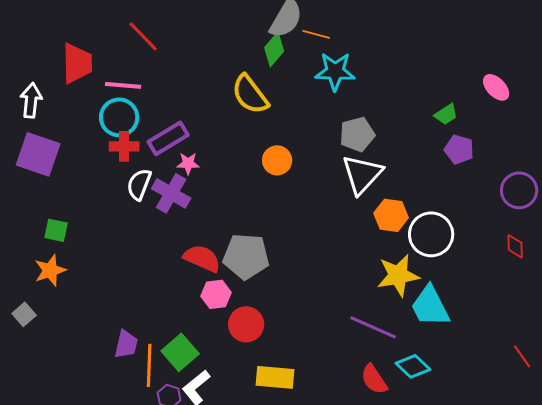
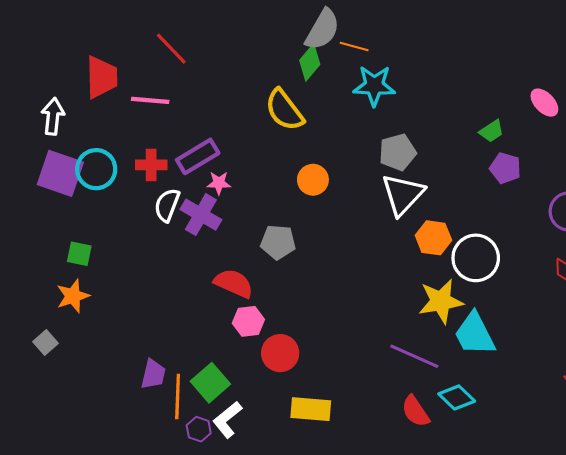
cyan circle: (119, 117) -> (96, 169), moved
gray pentagon: (246, 256) -> (278, 242), moved, size x0.7

